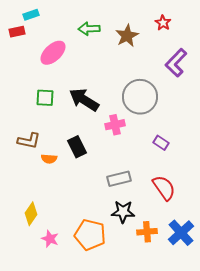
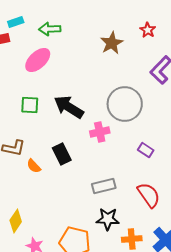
green arrow: (89, 29) -> (50, 29), moved
orange semicircle: (49, 159) -> (34, 166), turned 42

